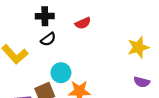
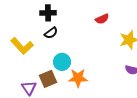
red semicircle: (83, 23) -> (102, 19), moved

